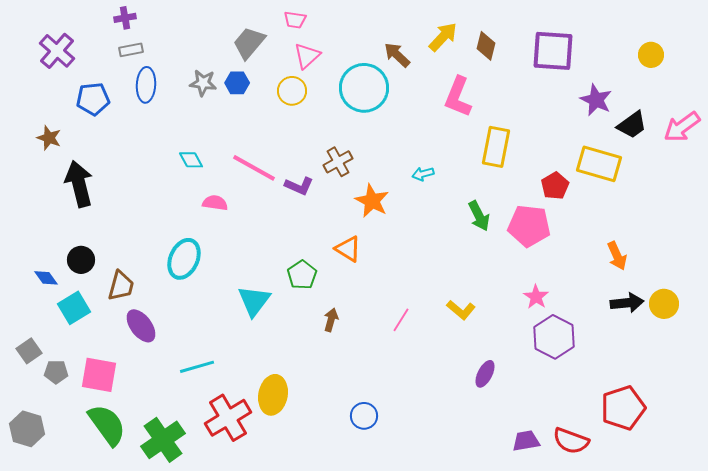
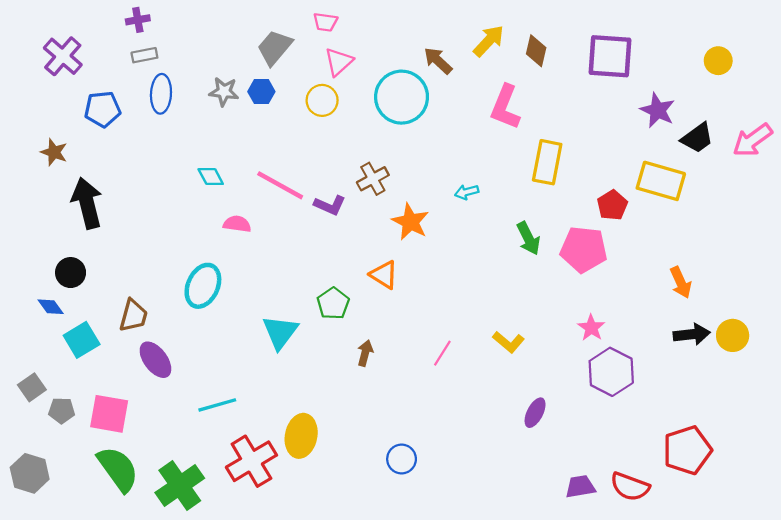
black circle: (81, 260) -> (71, 273), moved

